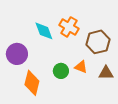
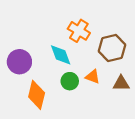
cyan diamond: (44, 31) -> (61, 55), moved

